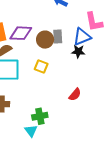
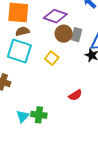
purple diamond: (21, 33) -> (55, 16), moved
green cross: (40, 116) -> (39, 115), moved

